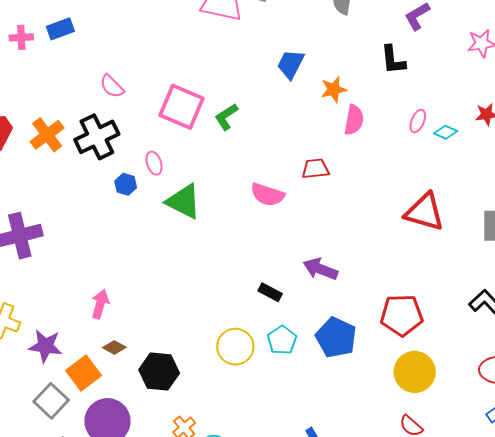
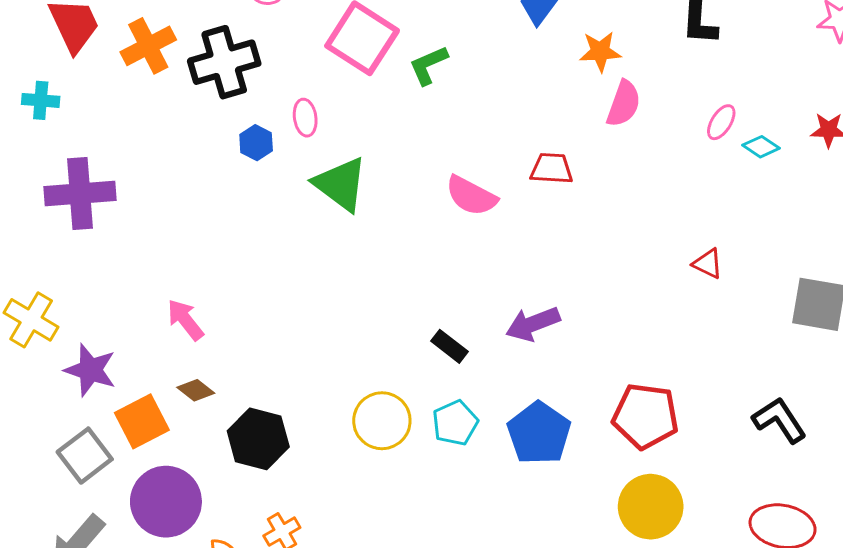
red triangle: (424, 212) -> (708, 264), size x0.5
purple arrow: (320, 269) -> (533, 324), turned -52
pink arrow: (100, 304) -> (185, 320), turned -64

